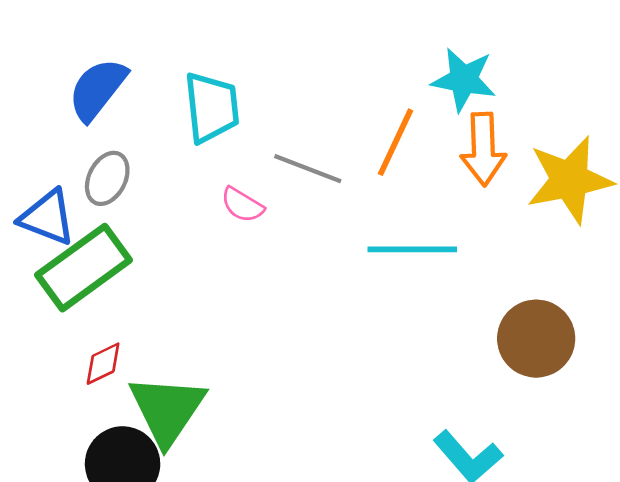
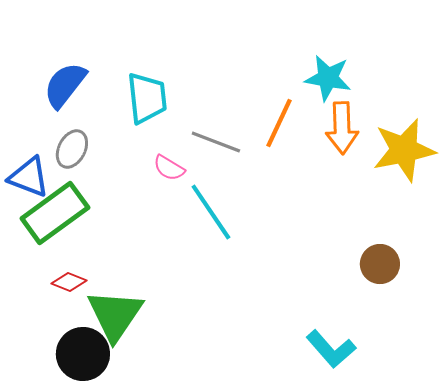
cyan line: (412, 249) -> (211, 212), moved, turned 56
brown circle: (536, 339) -> (380, 264), size x0.7
red diamond: (103, 364) -> (69, 282), turned 48

